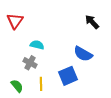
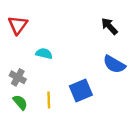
blue semicircle: (83, 54) -> (114, 64), moved
gray cross: (30, 63) -> (18, 77), moved

